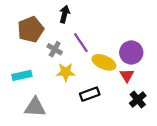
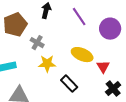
purple line: (81, 43) -> (79, 17), moved
purple circle: (131, 52) -> (110, 29), moved
black rectangle: (90, 94) -> (69, 84), turned 66

